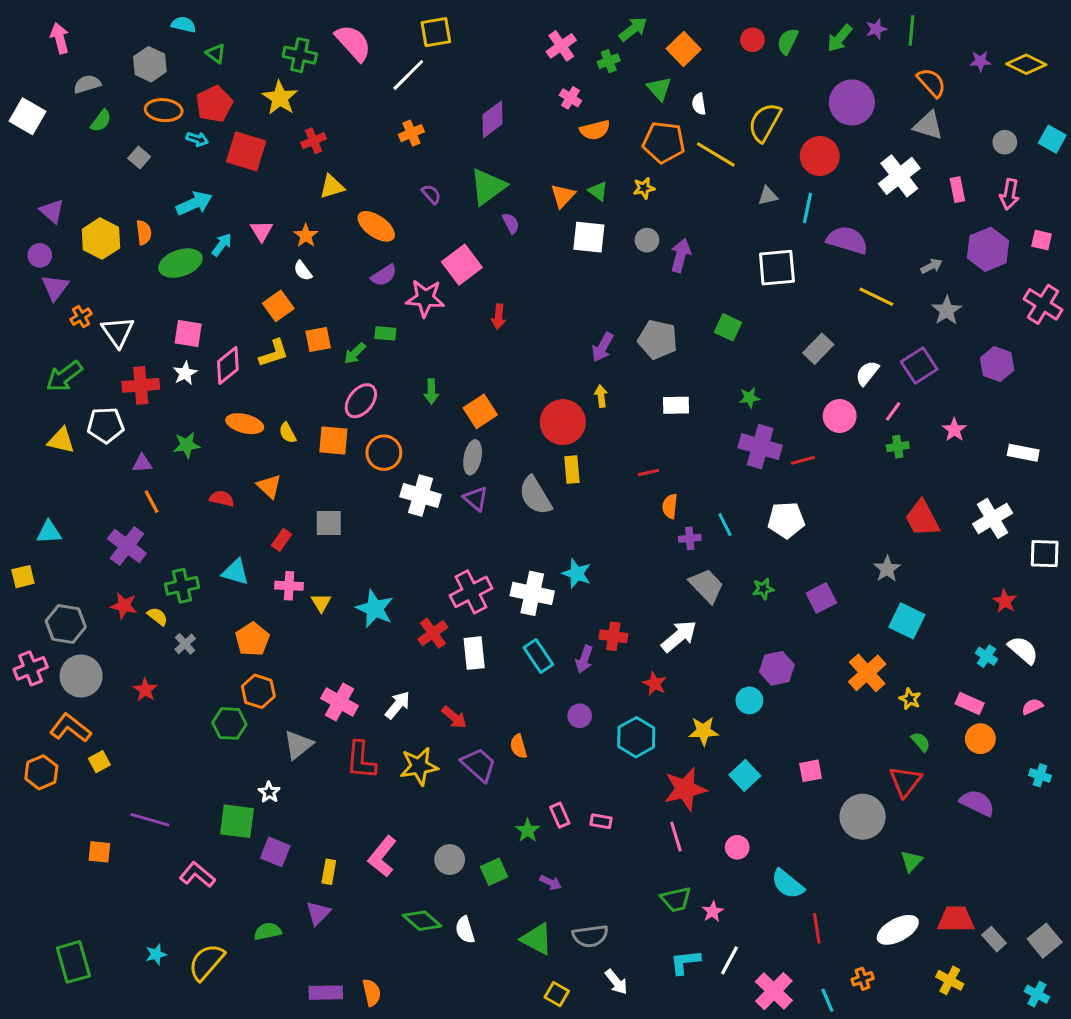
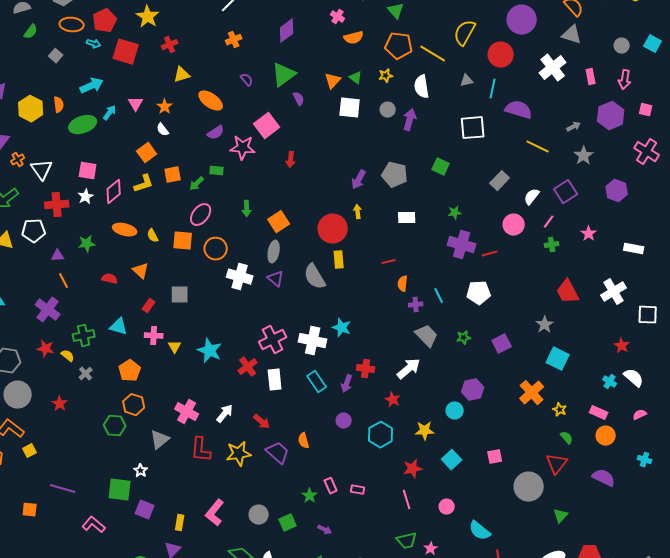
white semicircle: (699, 104) -> (422, 87), moved, size x1.6
red star: (685, 789) -> (413, 469), size x0.7

